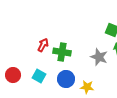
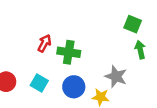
gray star: (99, 57) -> (116, 77), moved

